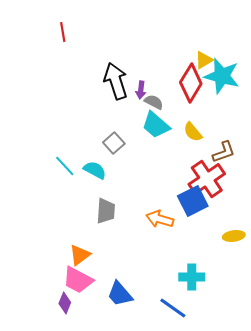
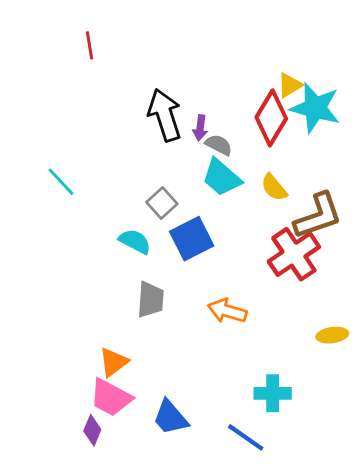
brown L-shape: (224, 152) -> (318, 216), size x1.5
cyan line: (65, 166) -> (61, 182), moved
blue square: (193, 201) -> (192, 239), moved

